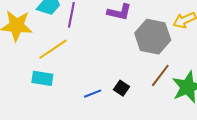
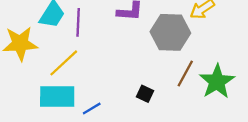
cyan rectangle: (42, 78) -> (57, 97), size x1.5
blue line: (93, 94) -> (92, 109), moved

